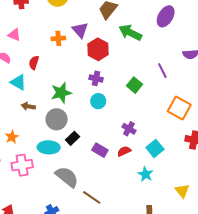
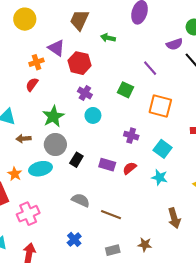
green arrow: (130, 33) -> (108, 38), size x0.6
red semicircle: (34, 63) -> (32, 85), moved, turned 32
purple cross: (96, 78) -> (85, 93), turned 32
orange square: (179, 108) -> (160, 106), moved
cyan ellipse: (49, 147) -> (40, 169), moved
red semicircle: (124, 151) -> (129, 168), moved
pink cross: (22, 165) -> (28, 214), moved
gray semicircle: (67, 177) -> (81, 200), size x0.7

